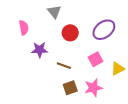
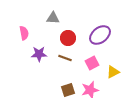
gray triangle: (54, 12) -> (53, 18), turned -48
brown line: (64, 66) -> (65, 58), moved

